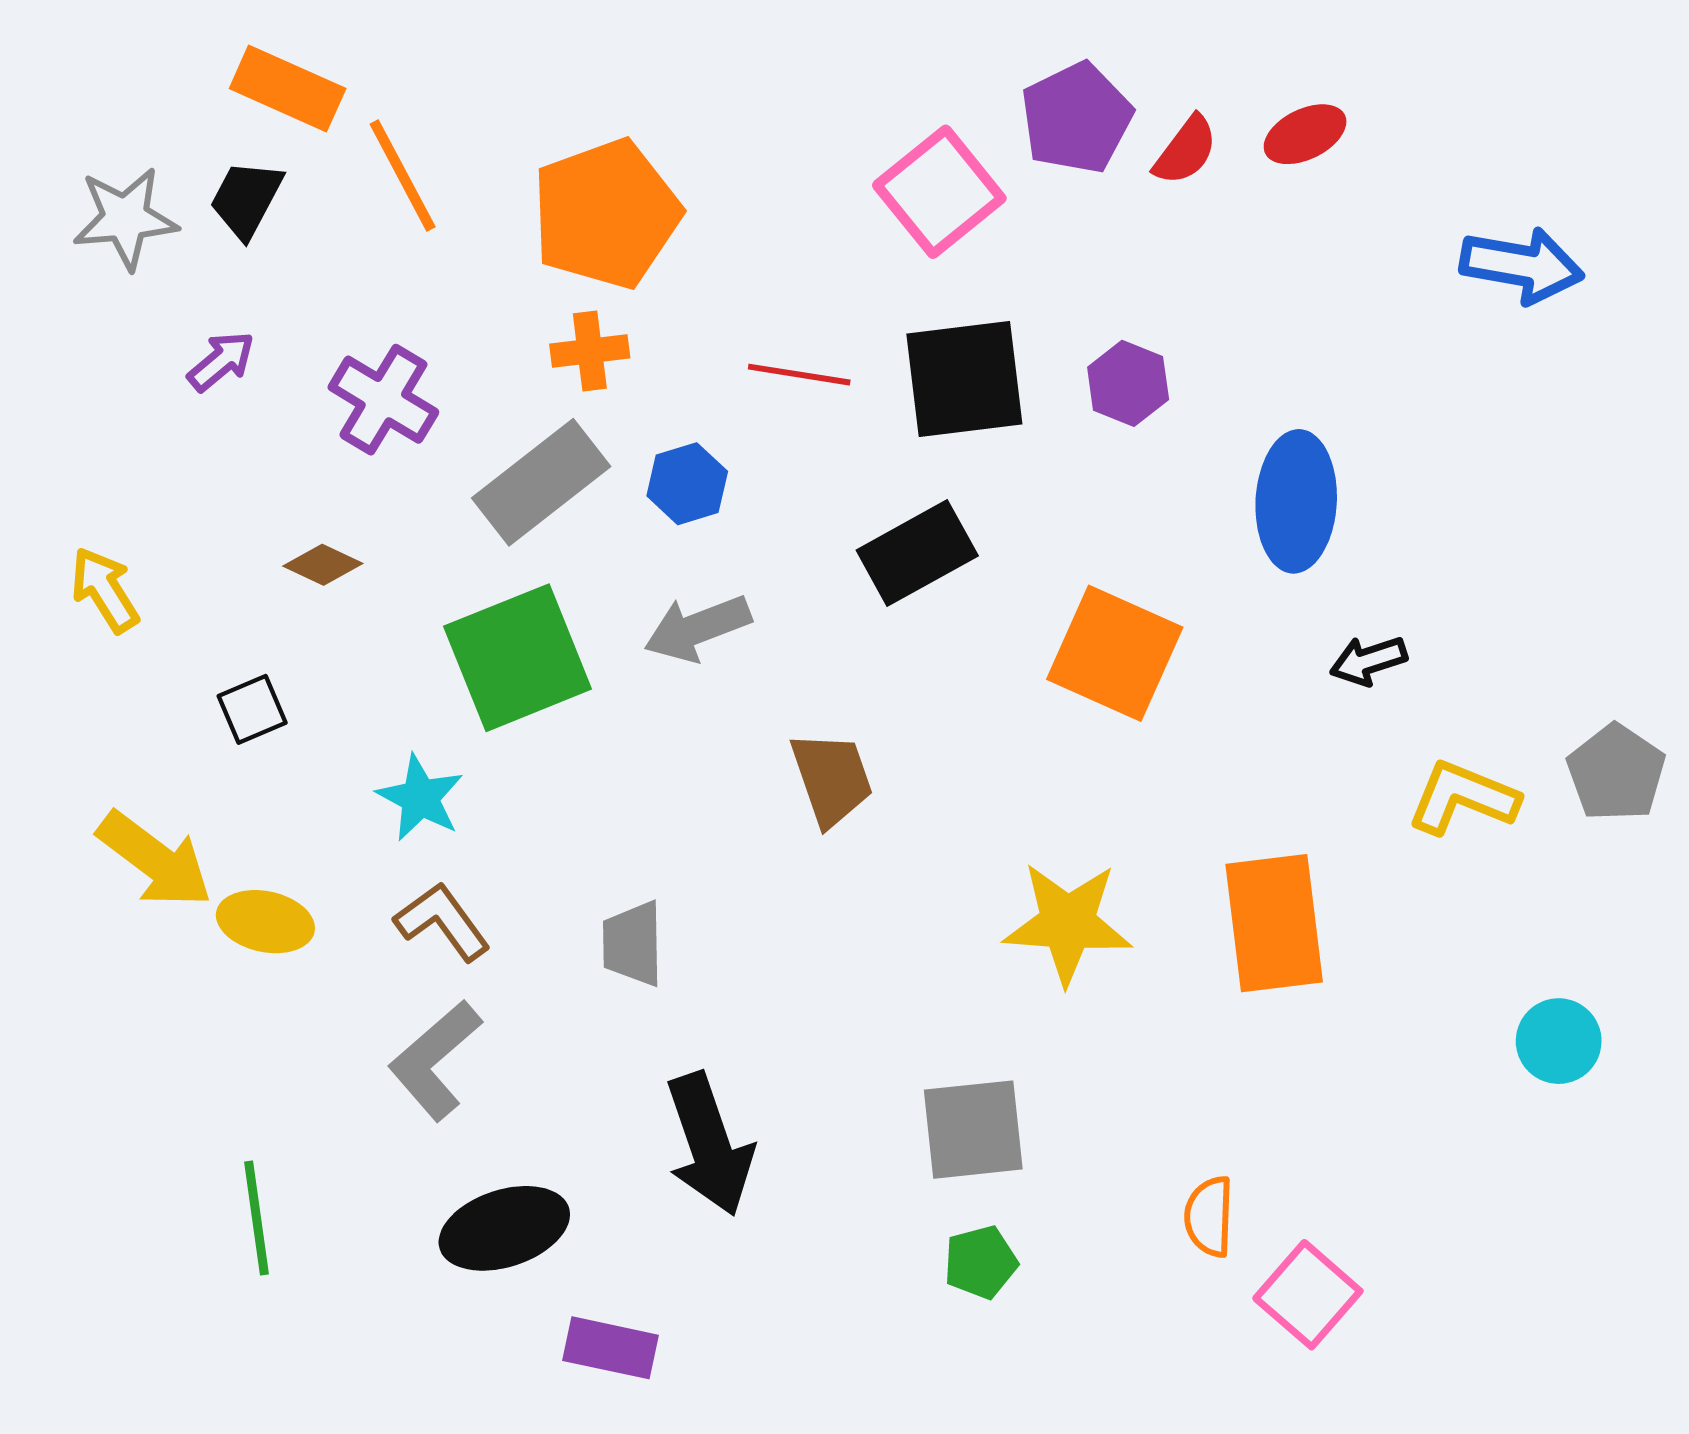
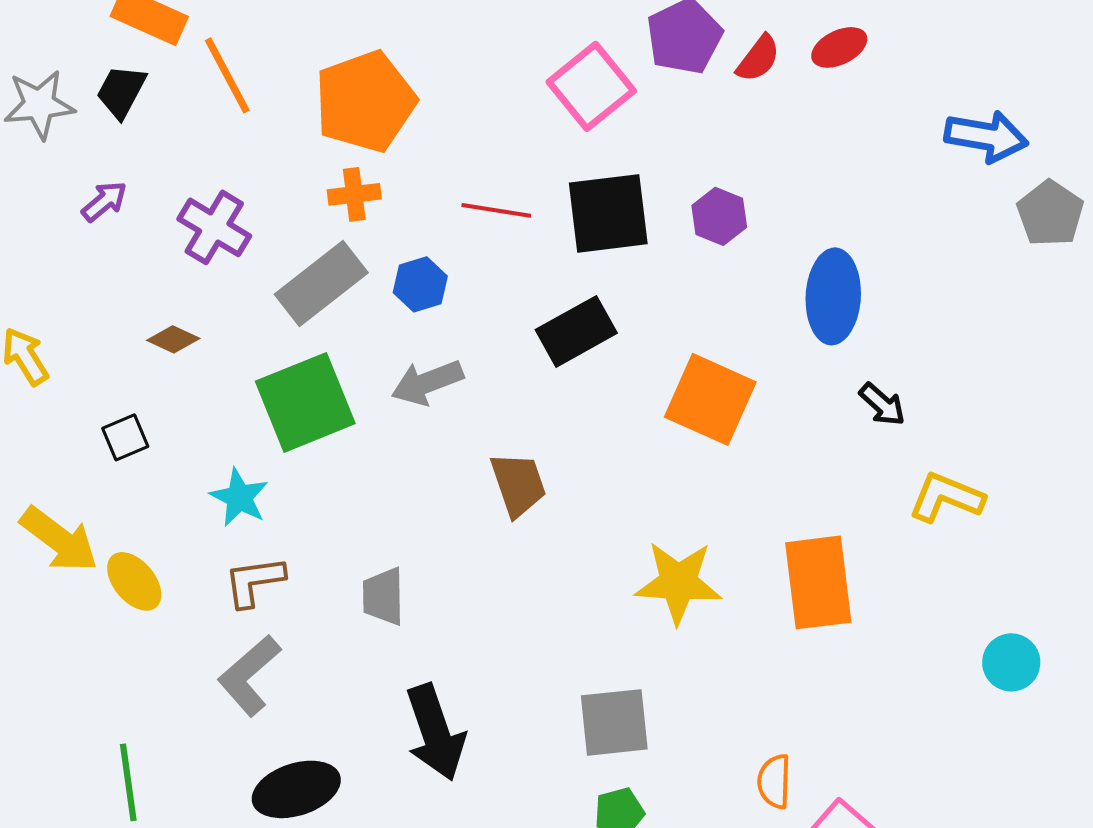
black arrow: (1368, 661) -> (882, 404), turned -120
gray pentagon: (1616, 773) -> (1050, 213), moved
yellow ellipse: (265, 922) -> (134, 581), turned 38
brown L-shape: (442, 922) -> (254, 581), turned -62

